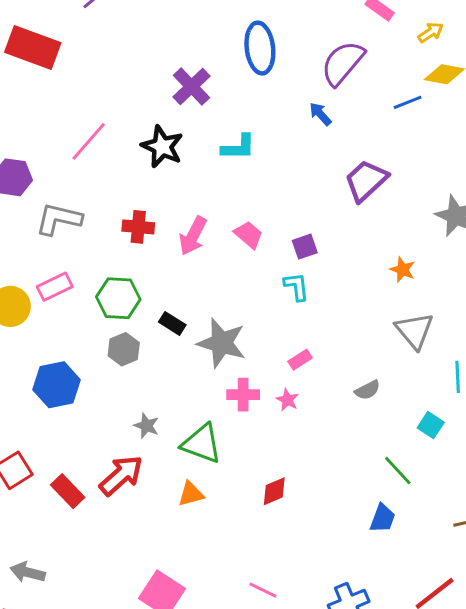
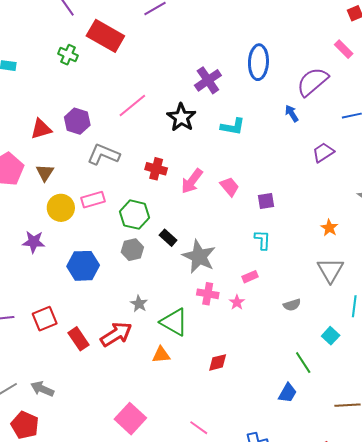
purple trapezoid: (366, 181) -> (323, 152), moved, size x0.7
cyan L-shape: (296, 287) -> (262, 240), moved

